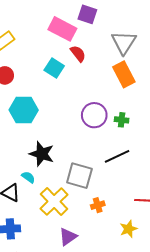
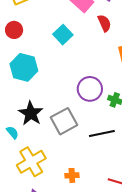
red semicircle: (78, 54) -> (104, 23), moved
gray square: (79, 176) -> (64, 121), moved, turned 32

